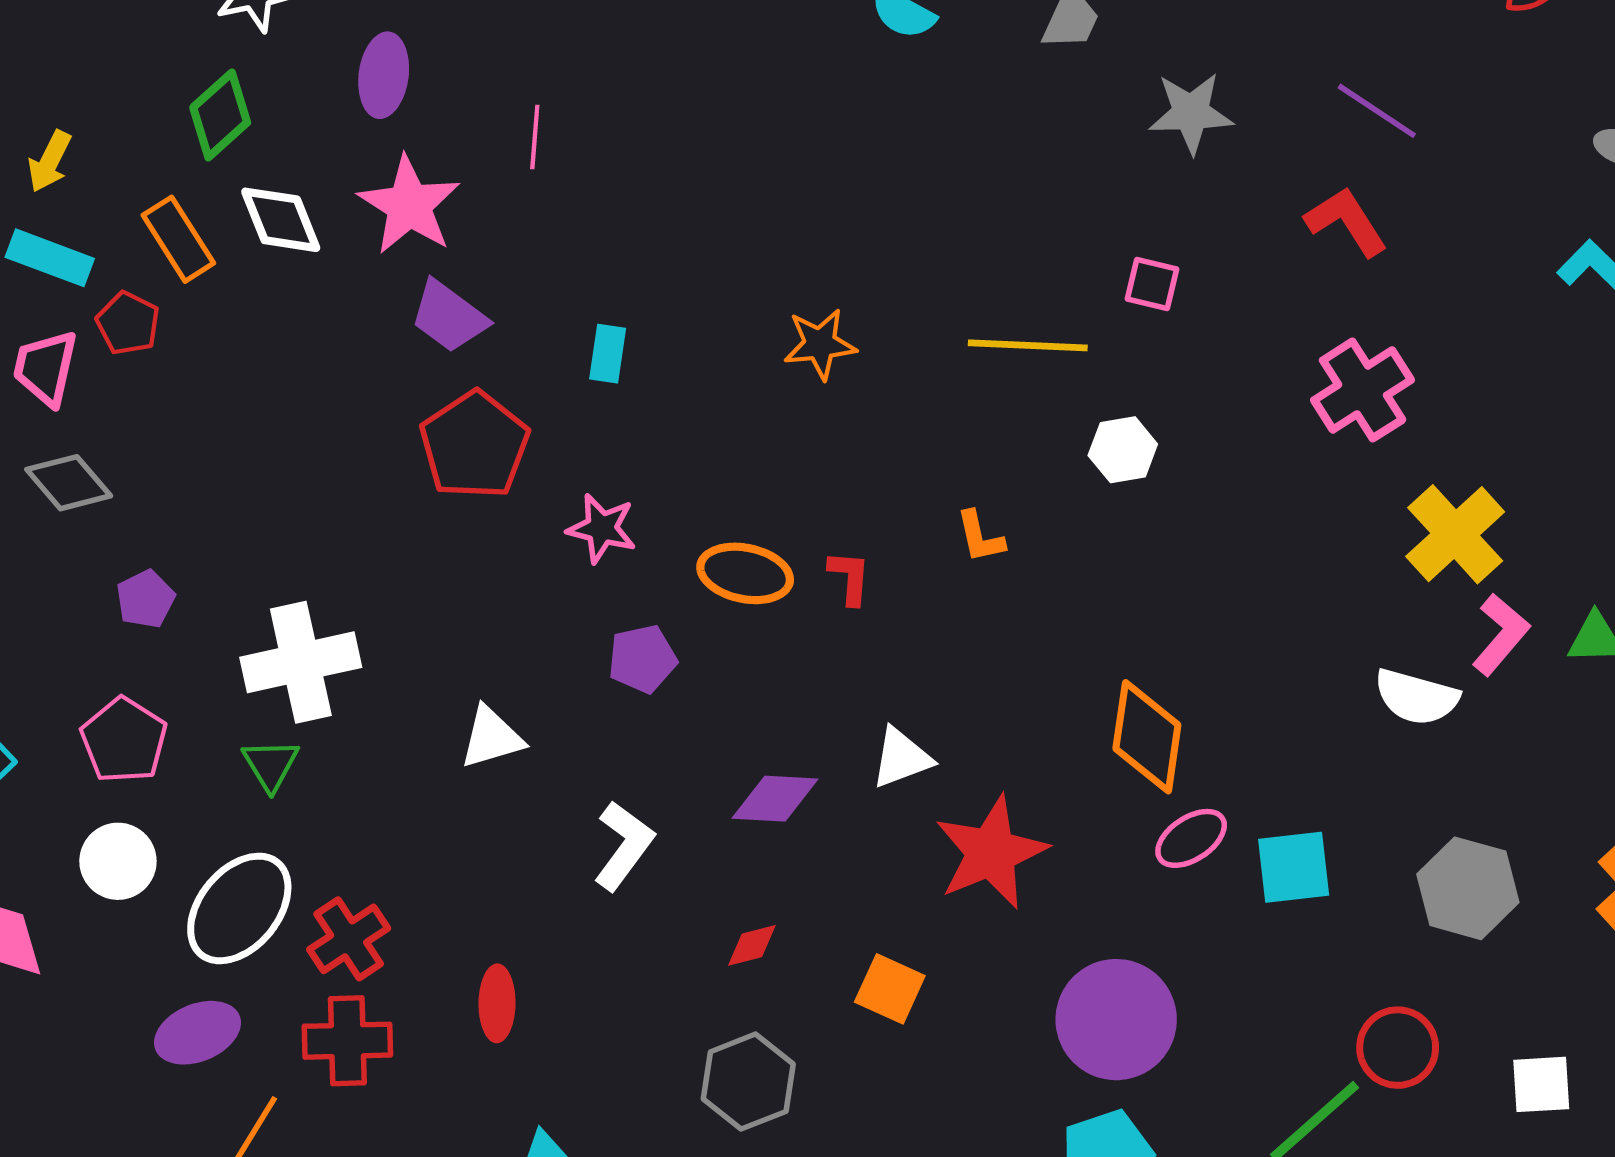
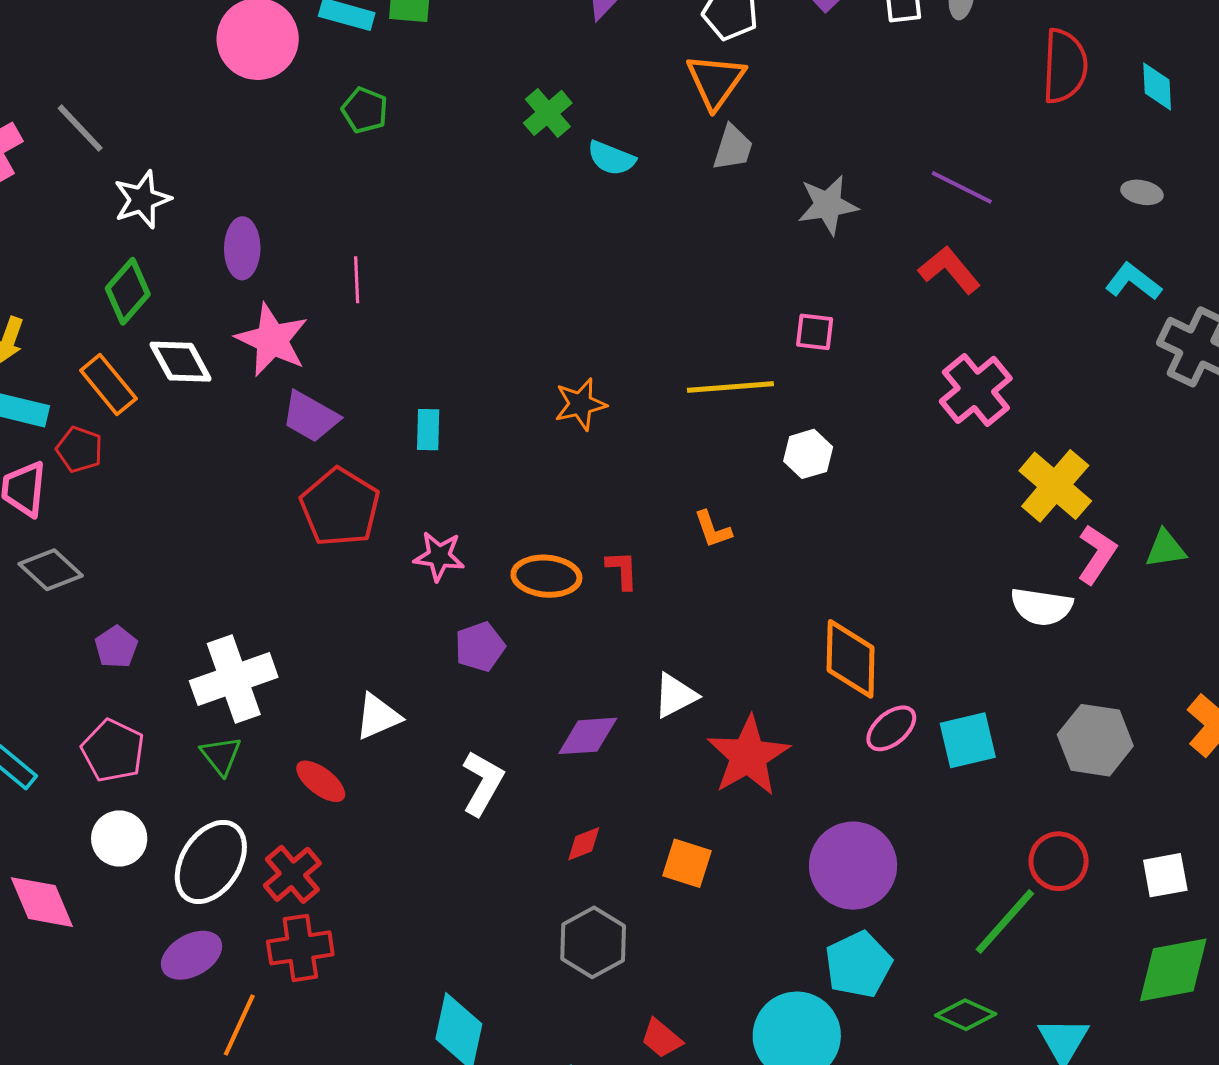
red ellipse: (497, 1003) -> (321, 781), moved, turned -46

